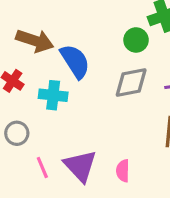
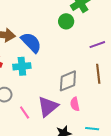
gray diamond: (131, 83) -> (68, 81), moved
purple triangle: (80, 166) -> (48, 107), turned 45

